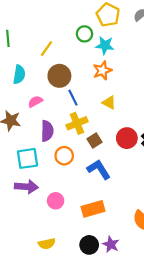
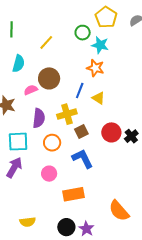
orange star: (102, 71) -> (95, 68), turned 30
brown circle: (59, 76) -> (49, 78), moved
blue line: (73, 98) -> (80, 90), moved, turned 42
purple arrow: (26, 187) -> (14, 167), turned -70
pink circle: (56, 201) -> (49, 174), moved

